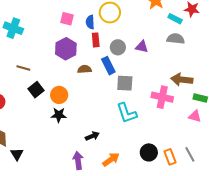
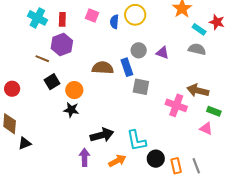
red rectangle: (96, 40) -> (62, 19), moved
purple hexagon: (66, 49) -> (62, 45), moved
brown semicircle: (84, 69) -> (103, 68), size x1.5
cyan L-shape: (127, 113) -> (136, 141), moved
black arrow: (92, 136) -> (102, 135), size x1.6
black triangle: (17, 154) -> (25, 143), turned 32

